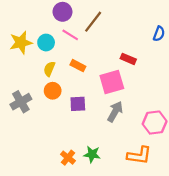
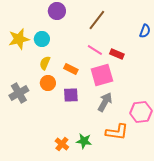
brown line: (93, 22) -> (97, 20), moved
pink line: (70, 35) -> (95, 50), moved
orange rectangle: (78, 66) -> (71, 69), moved
orange L-shape: (139, 155) -> (117, 132), moved

